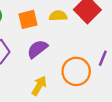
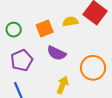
purple semicircle: (37, 49) -> (56, 53), turned -108

